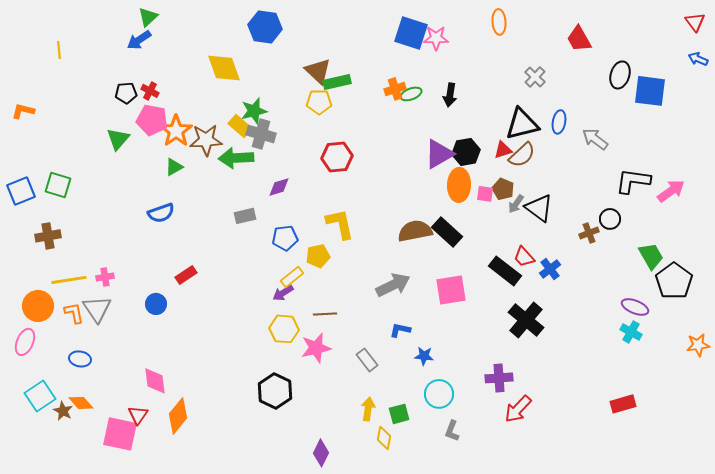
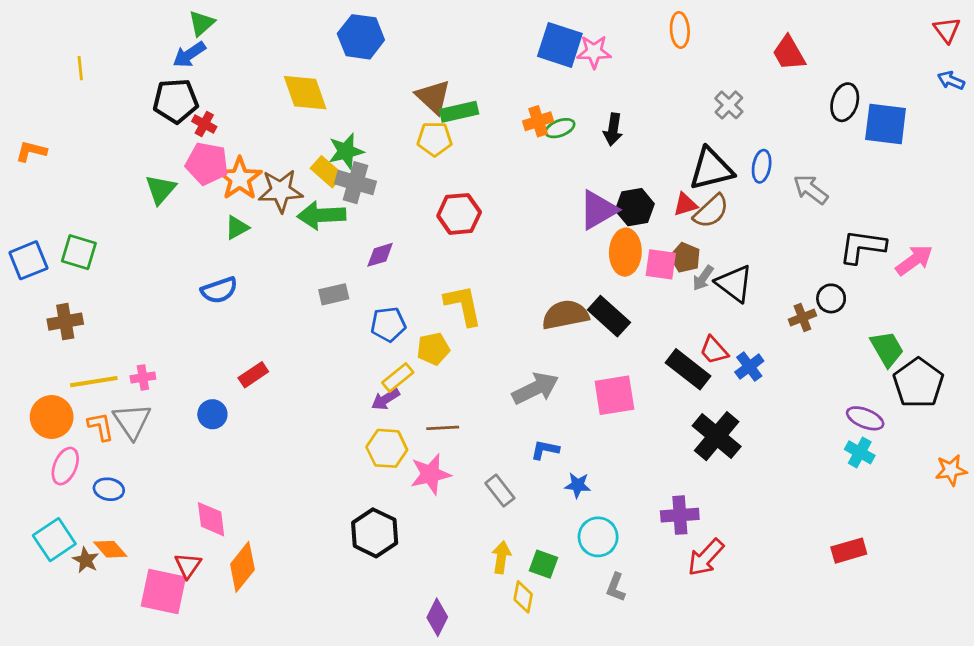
black pentagon: (126, 93) -> (176, 101), moved, size x1.5
pink square: (485, 194) -> (661, 264), size x1.4
pink ellipse: (25, 342) -> (65, 466), moved
green square: (399, 414) -> (544, 564), turned 35

